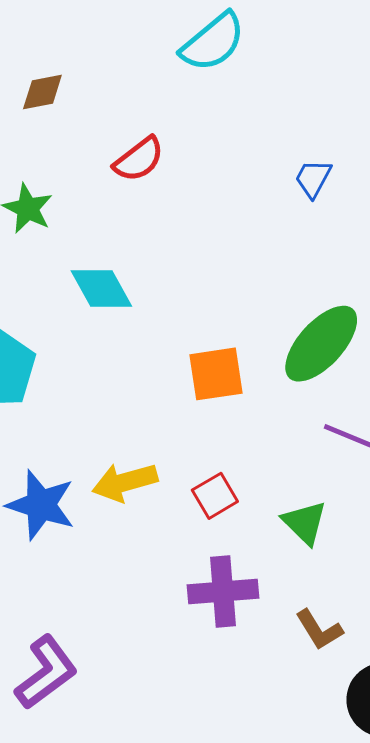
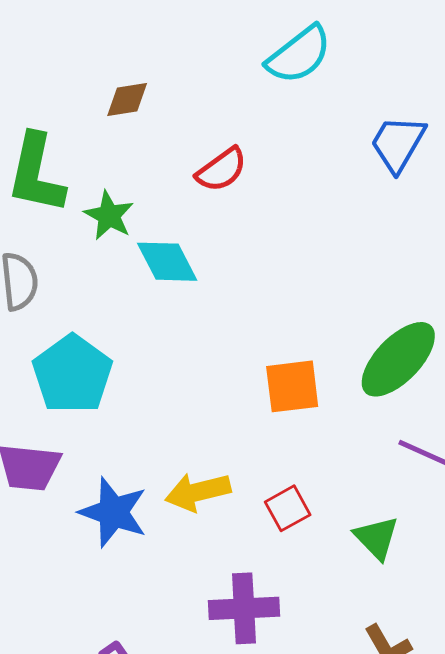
blue trapezoid: (313, 178) -> (398, 144), moved, size x1.5
cyan diamond: (101, 289) -> (167, 262), moved
purple cross: (223, 592) -> (244, 608), moved

